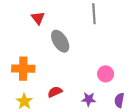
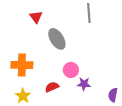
pink circle: (106, 74) -> (71, 70), moved
purple star: (89, 99) -> (84, 84), moved

